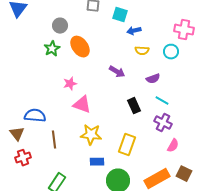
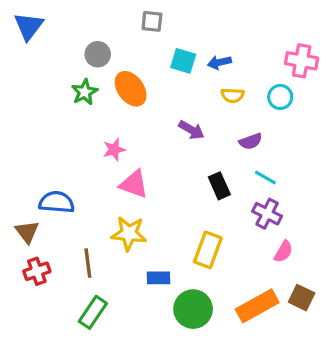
cyan square: (120, 15) -> (183, 61), moved
yellow star: (91, 135) -> (129, 233), moved
brown line: (54, 140) -> (88, 263), moved

